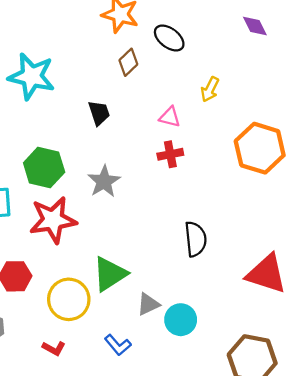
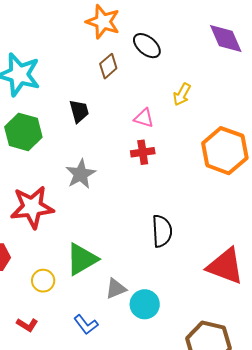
purple diamond: (255, 26) -> (226, 38), size x1.5
green hexagon: (44, 168) -> (23, 132), moved
yellow circle: (69, 299) -> (43, 281), size x0.6

